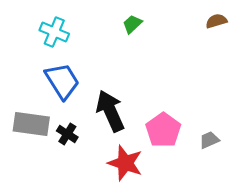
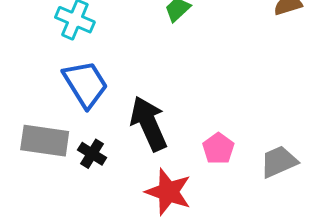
pink pentagon: (163, 130) -> (218, 149), size x0.7
gray trapezoid: (209, 140) -> (279, 162), size x1.4

